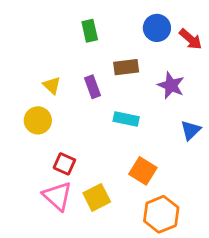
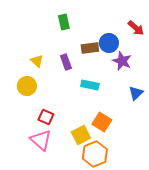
blue circle: (157, 28) -> (109, 43), moved
yellow square: (97, 197) -> (81, 135), moved
orange hexagon: (161, 214) -> (95, 154), moved

